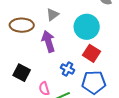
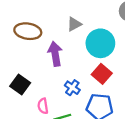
gray triangle: (53, 15) -> (74, 24), moved

